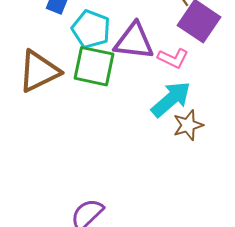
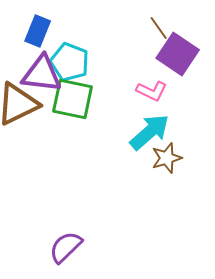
purple triangle: (134, 41) -> (42, 74), moved

